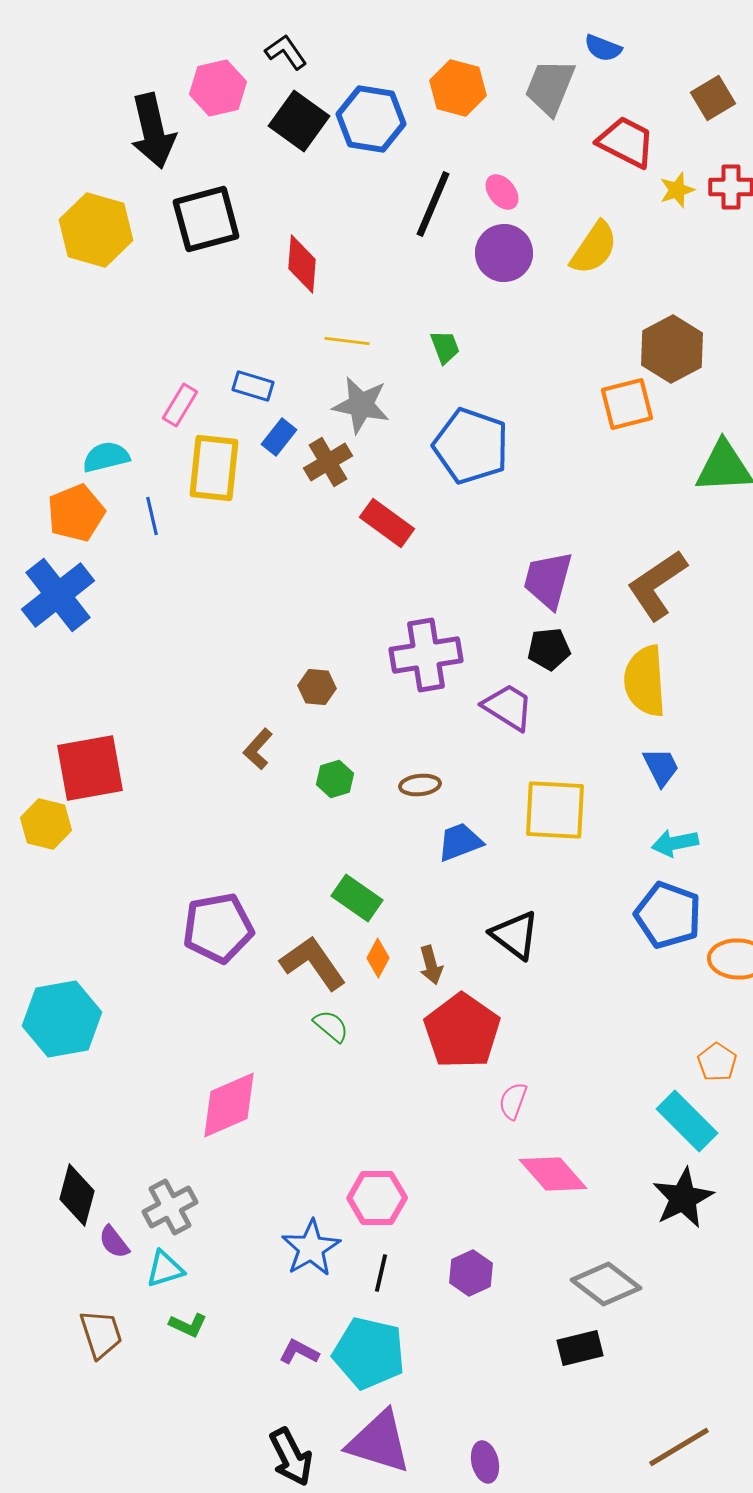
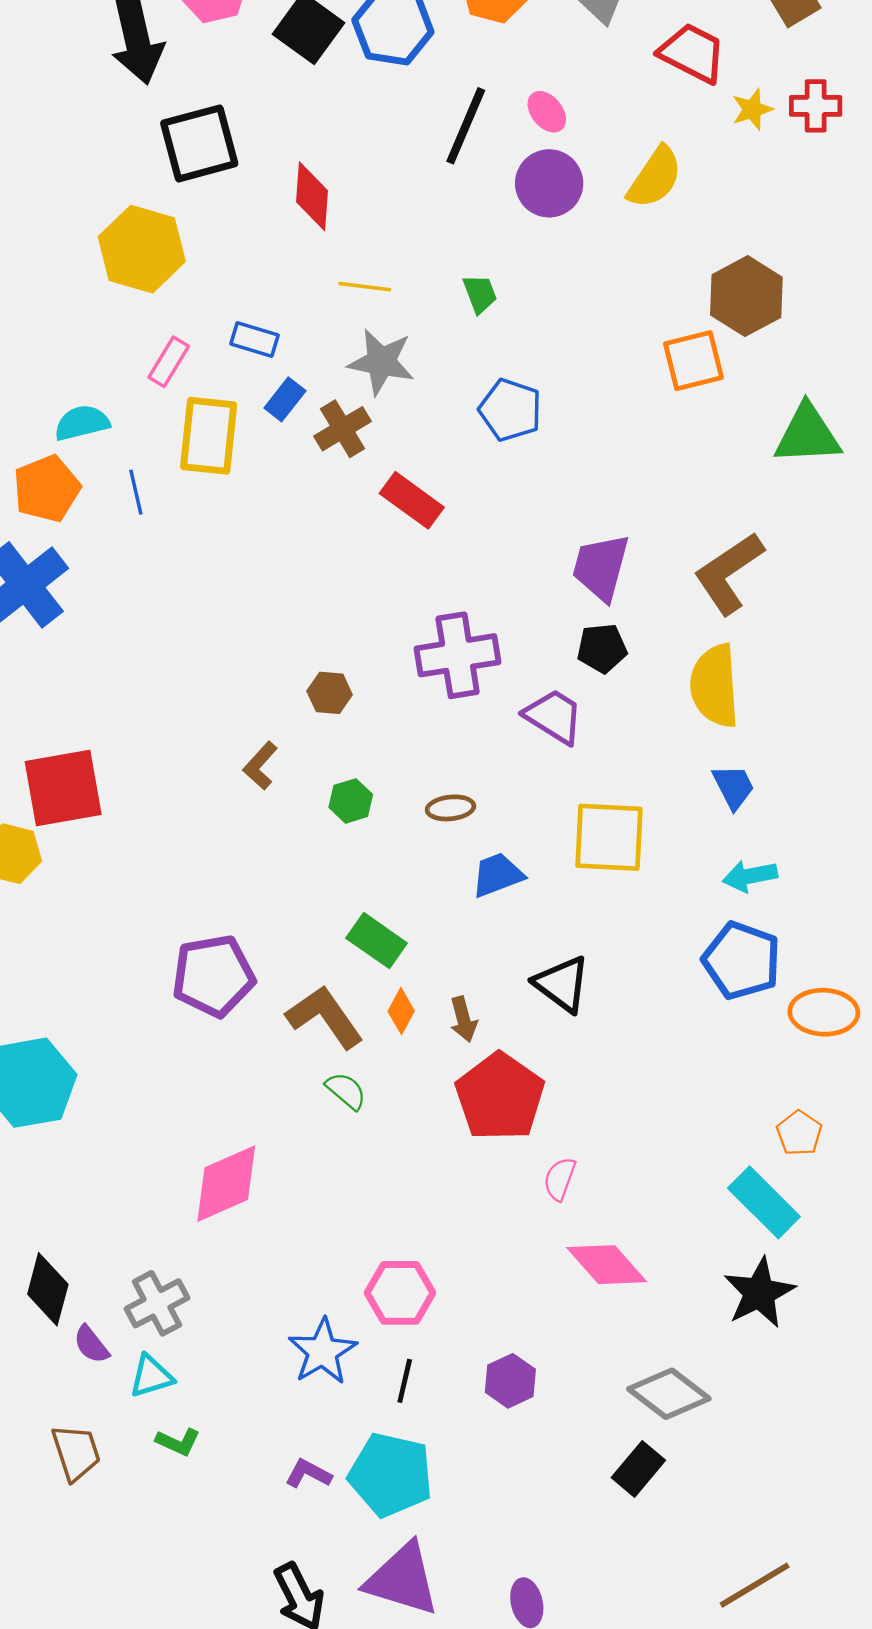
yellow hexagon: (96, 230) -> (142, 249), moved
blue pentagon: (471, 446) -> (510, 410), size x0.7
black rectangle: (580, 1348) -> (638, 1469), turned -36

